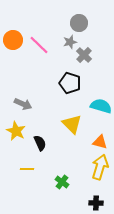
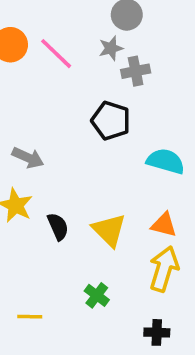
gray cross: (84, 55) -> (136, 71), turned 35
yellow triangle: (72, 124) -> (109, 230), moved
yellow line: (27, 169) -> (30, 317), moved

